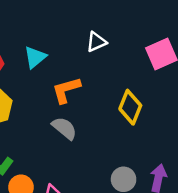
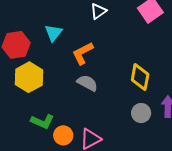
yellow diamond: (130, 107) -> (140, 77), moved

